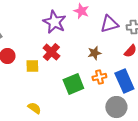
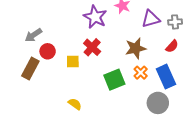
brown star: (94, 53) -> (136, 48), size x1.5
orange cross: (99, 77) -> (141, 73), turned -32

